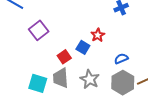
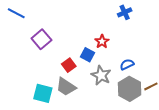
gray trapezoid: (61, 78) -> (66, 87), turned -50
gray star: (90, 79) -> (101, 75), moved

